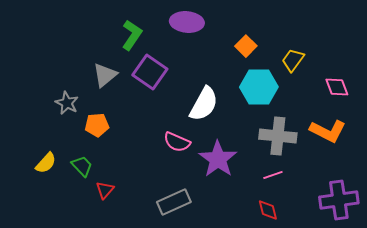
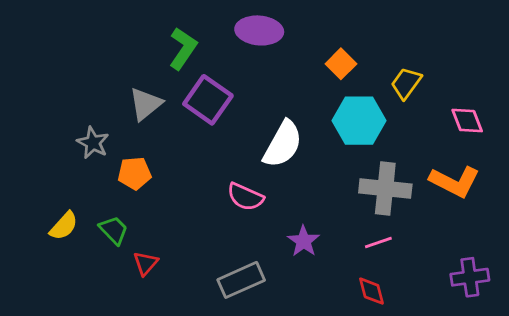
purple star: (218, 159) -> (304, 241), moved, size x0.6
purple cross: (339, 200) -> (470, 277), size x0.7

